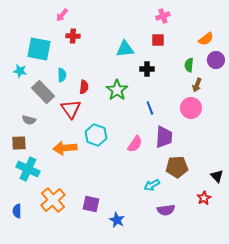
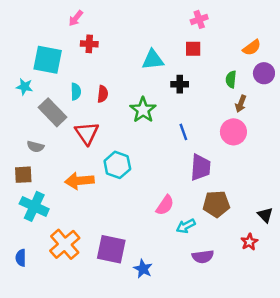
red semicircle: (84, 87) -> (103, 94), moved
pink semicircle: (135, 144) -> (165, 205), moved
purple square: (91, 204) -> (111, 249), size x1.4

